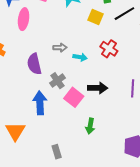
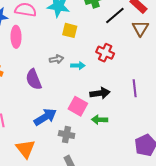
yellow square: (95, 17) -> (70, 30), moved
gray cross: (57, 81) -> (67, 135), moved, turned -35
blue arrow: (40, 103) -> (45, 117), turned 70
green arrow: (90, 126) -> (100, 120), moved, turned 91

